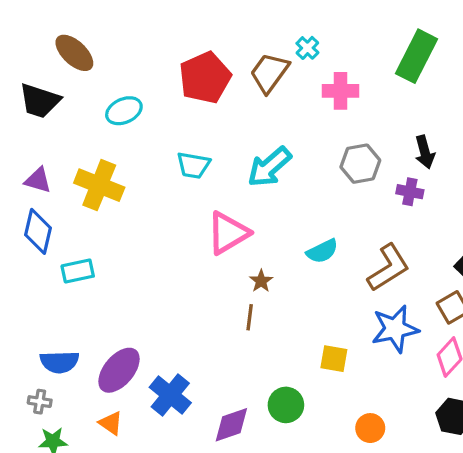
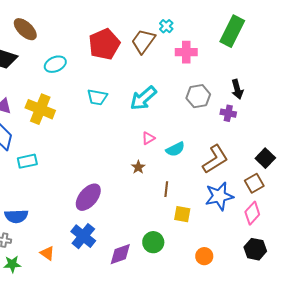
pink triangle: (228, 233) -> (148, 138), moved, size x0.5
brown line: (250, 317) -> (166, 189), moved
purple ellipse: (119, 370) -> (88, 197), moved

